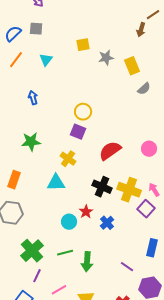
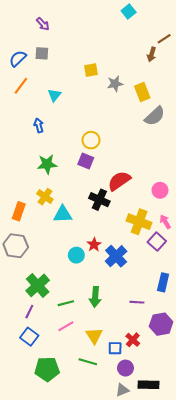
cyan triangle: (46, 60) -> (54, 95), moved
gray semicircle: (144, 89) -> (155, 116), size x1.5
green star: (31, 142) -> (47, 164), moved
pink circle: (149, 149) -> (160, 190), moved
yellow cross: (68, 159) -> (45, 197), moved
black cross: (102, 187) -> (99, 200), moved
blue cross: (107, 223) -> (116, 256), size x1.5
green line: (65, 253) -> (66, 303), moved
purple line: (127, 267) -> (137, 302), turned -32
purple line: (37, 276) -> (29, 312), moved

